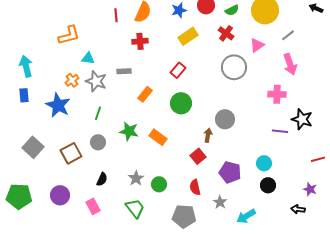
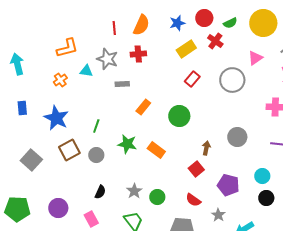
red cross: (226, 33) -> (215, 41), moved
cyan arrow: (26, 66) -> (17, 64), moved
red rectangle: (178, 70) -> (192, 79), moved
orange cross: (72, 80) -> (60, 80), moved
gray star: (96, 81) -> (107, 59), moved
gray circle: (225, 119) -> (237, 137), moved
brown square: (71, 153) -> (69, 150), moved
red semicircle: (195, 187) -> (193, 200), turned -42

